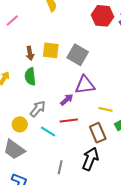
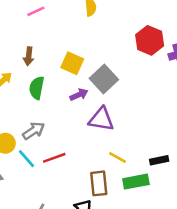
brown arrow: (30, 53) -> (29, 56), moved
purple arrow: (67, 100) -> (79, 95), moved
red line: (69, 121) -> (54, 158), moved, turned -30
cyan line: (48, 132) -> (26, 159), moved

